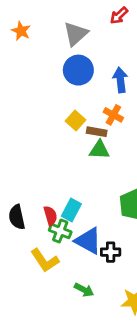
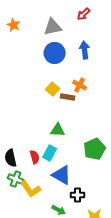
gray triangle: (76, 34) -> (53, 27), turned 30
blue arrow: (120, 80) -> (85, 50), moved
green triangle: (99, 150) -> (58, 130), moved
green cross: (60, 231) -> (16, 179), moved
black cross: (111, 252) -> (78, 195), moved

